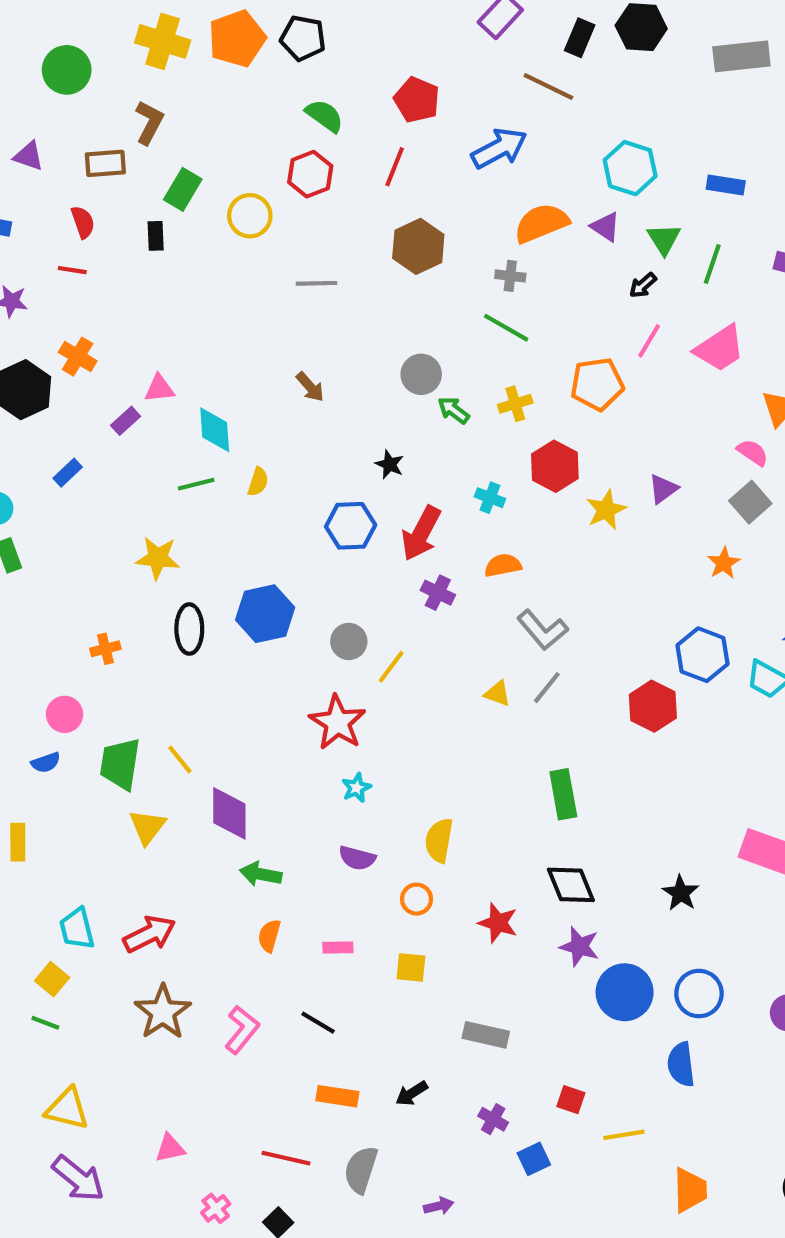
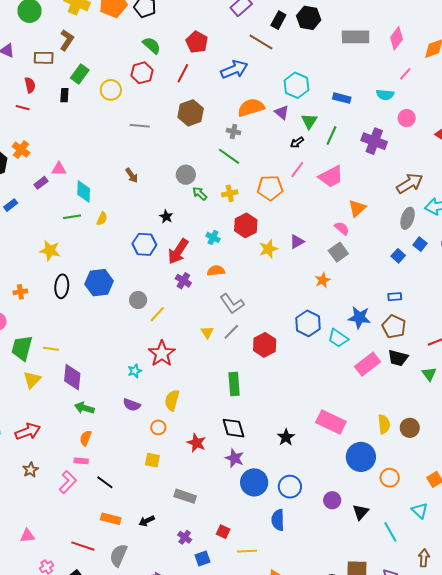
yellow triangle: (497, 694) -> (207, 332), turned 32
red hexagon: (653, 706) -> (265, 345), moved
red star: (337, 722) -> (162, 354), moved
yellow line: (180, 759) -> (51, 349), turned -49
pink rectangle: (338, 948) -> (81, 461), moved
brown star: (163, 1012) -> (30, 470), size x0.6

